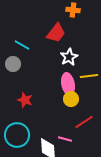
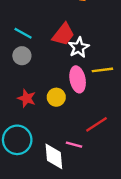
red trapezoid: (56, 33) -> (63, 34), moved
gray circle: (13, 64) -> (22, 56), moved
yellow circle: (71, 99) -> (56, 97), moved

